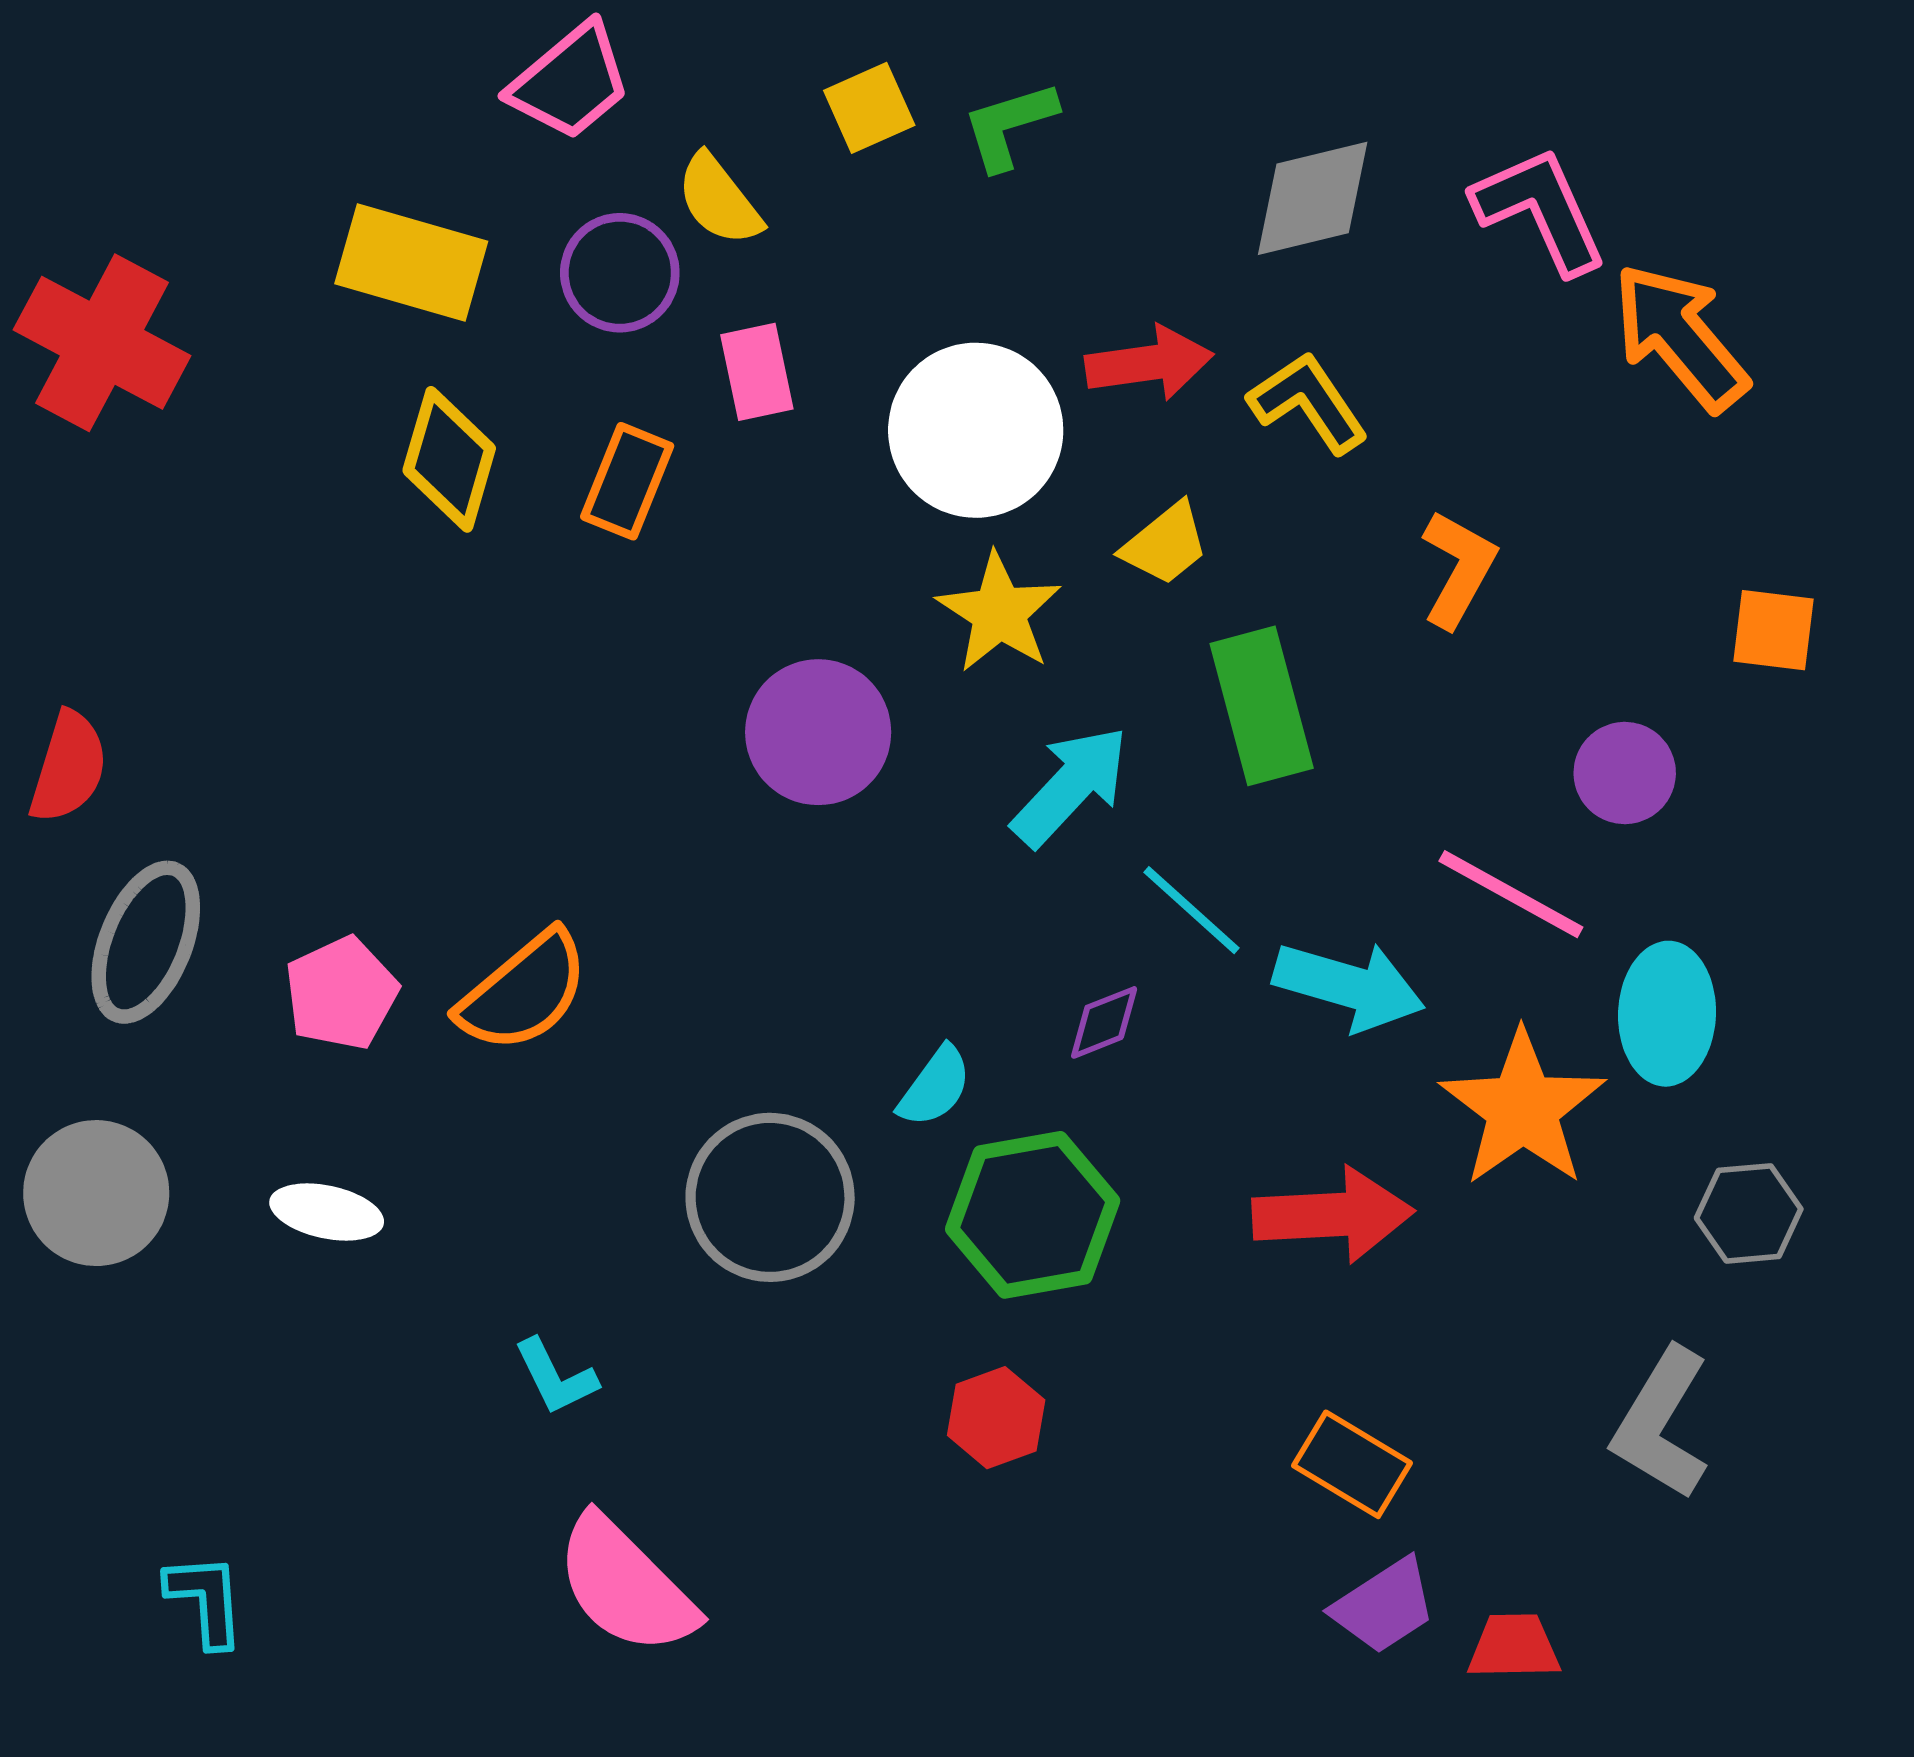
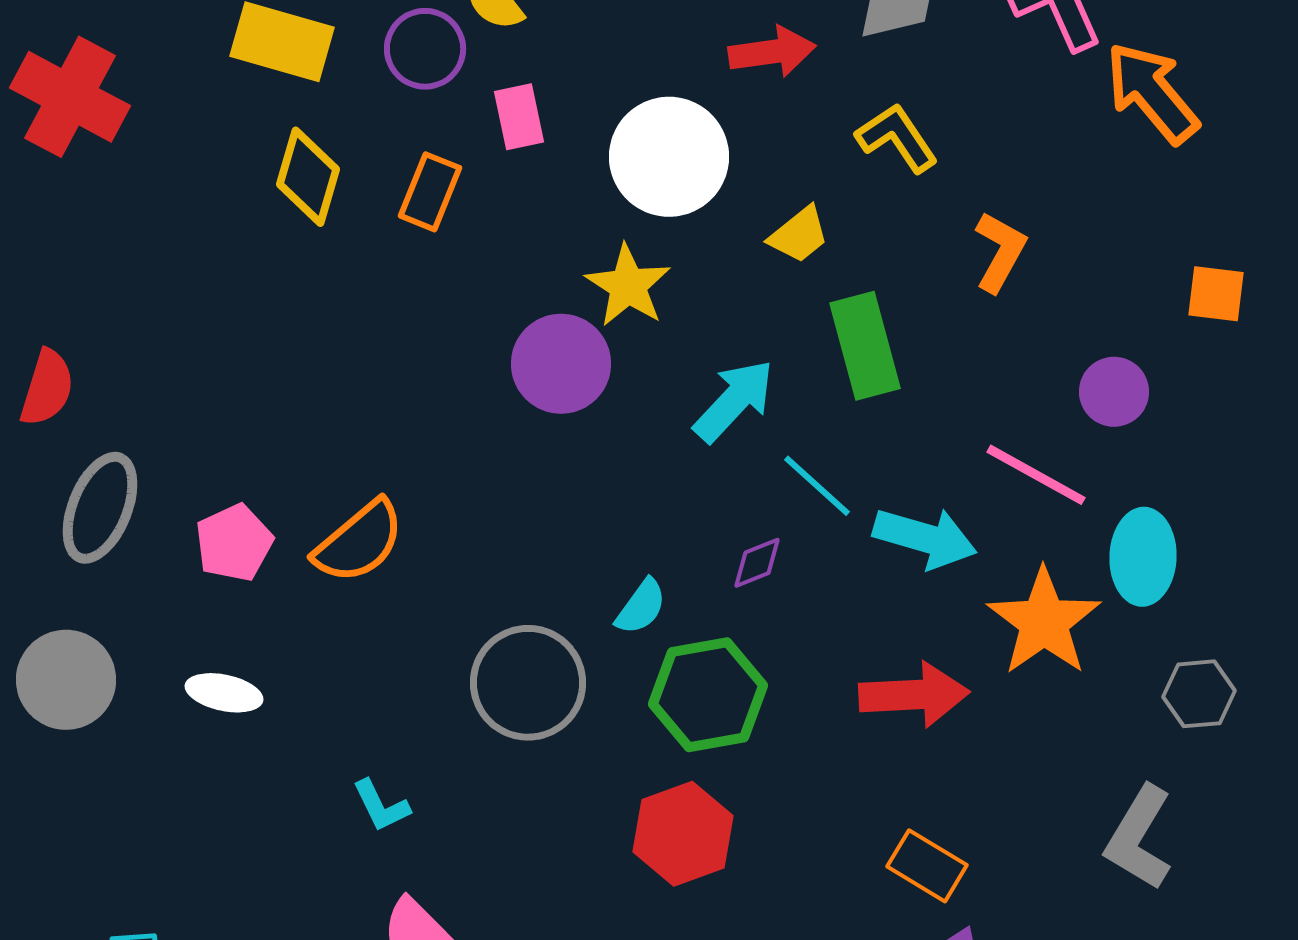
red arrow: (1149, 363) -> (772, 52), moved
yellow star: (999, 613) -> (628, 286), moved
red hexagon: (996, 1418) -> (683, 834), size x1.5

